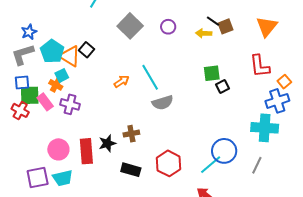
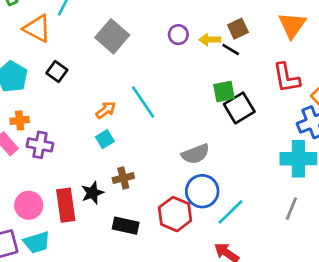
black line: (213, 21) -> (231, 49), moved
purple circle: (168, 27) -> (178, 35), moved
orange triangle: (70, 56) -> (37, 29), moved
cyan square: (62, 75) -> (105, 139), moved
orange cross: (56, 85) -> (20, 120), turned -32
black square: (223, 86) -> (239, 108), size x1.6
gray semicircle: (163, 103) -> (195, 154), moved
blue circle: (224, 151) -> (202, 191), moved

